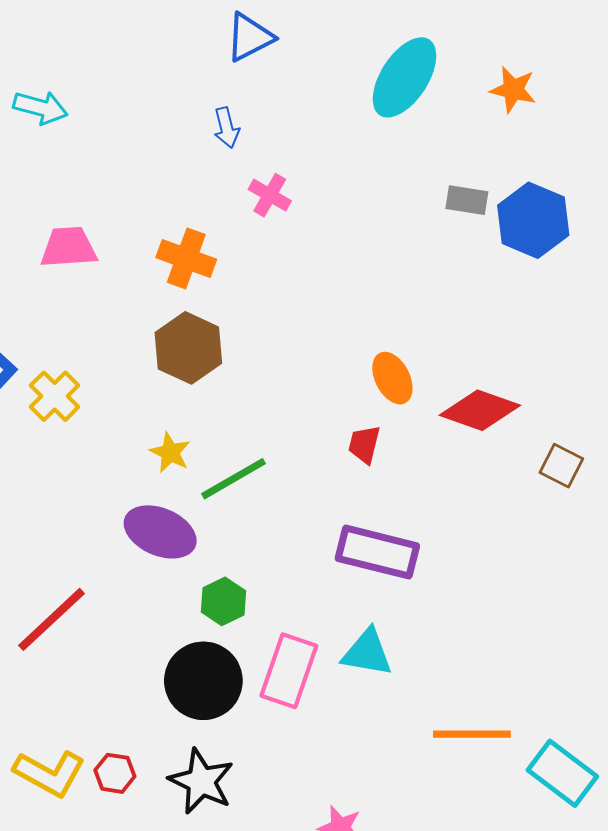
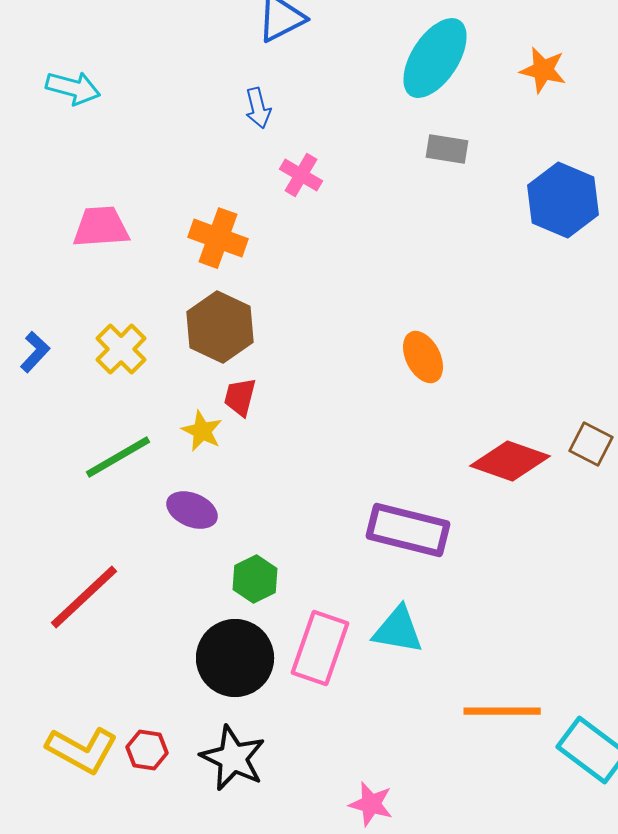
gray rectangle: (467, 200) -> (447, 149), moved
yellow cross: (55, 396) -> (121, 349), moved
red diamond: (480, 410) -> (510, 461), moved
red trapezoid: (364, 444) -> (240, 397), moved
green line: (234, 479) -> (118, 457), moved
purple ellipse: (160, 532) -> (192, 510), size x0.7

